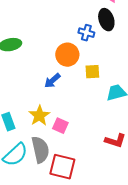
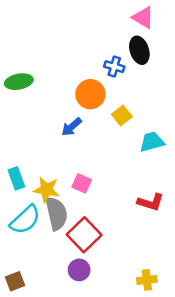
yellow square: (92, 72) -> (122, 116), turned -35
yellow star: (39, 116) -> (46, 190), moved, turned -30
red square: (62, 167) -> (84, 235), turned 32

